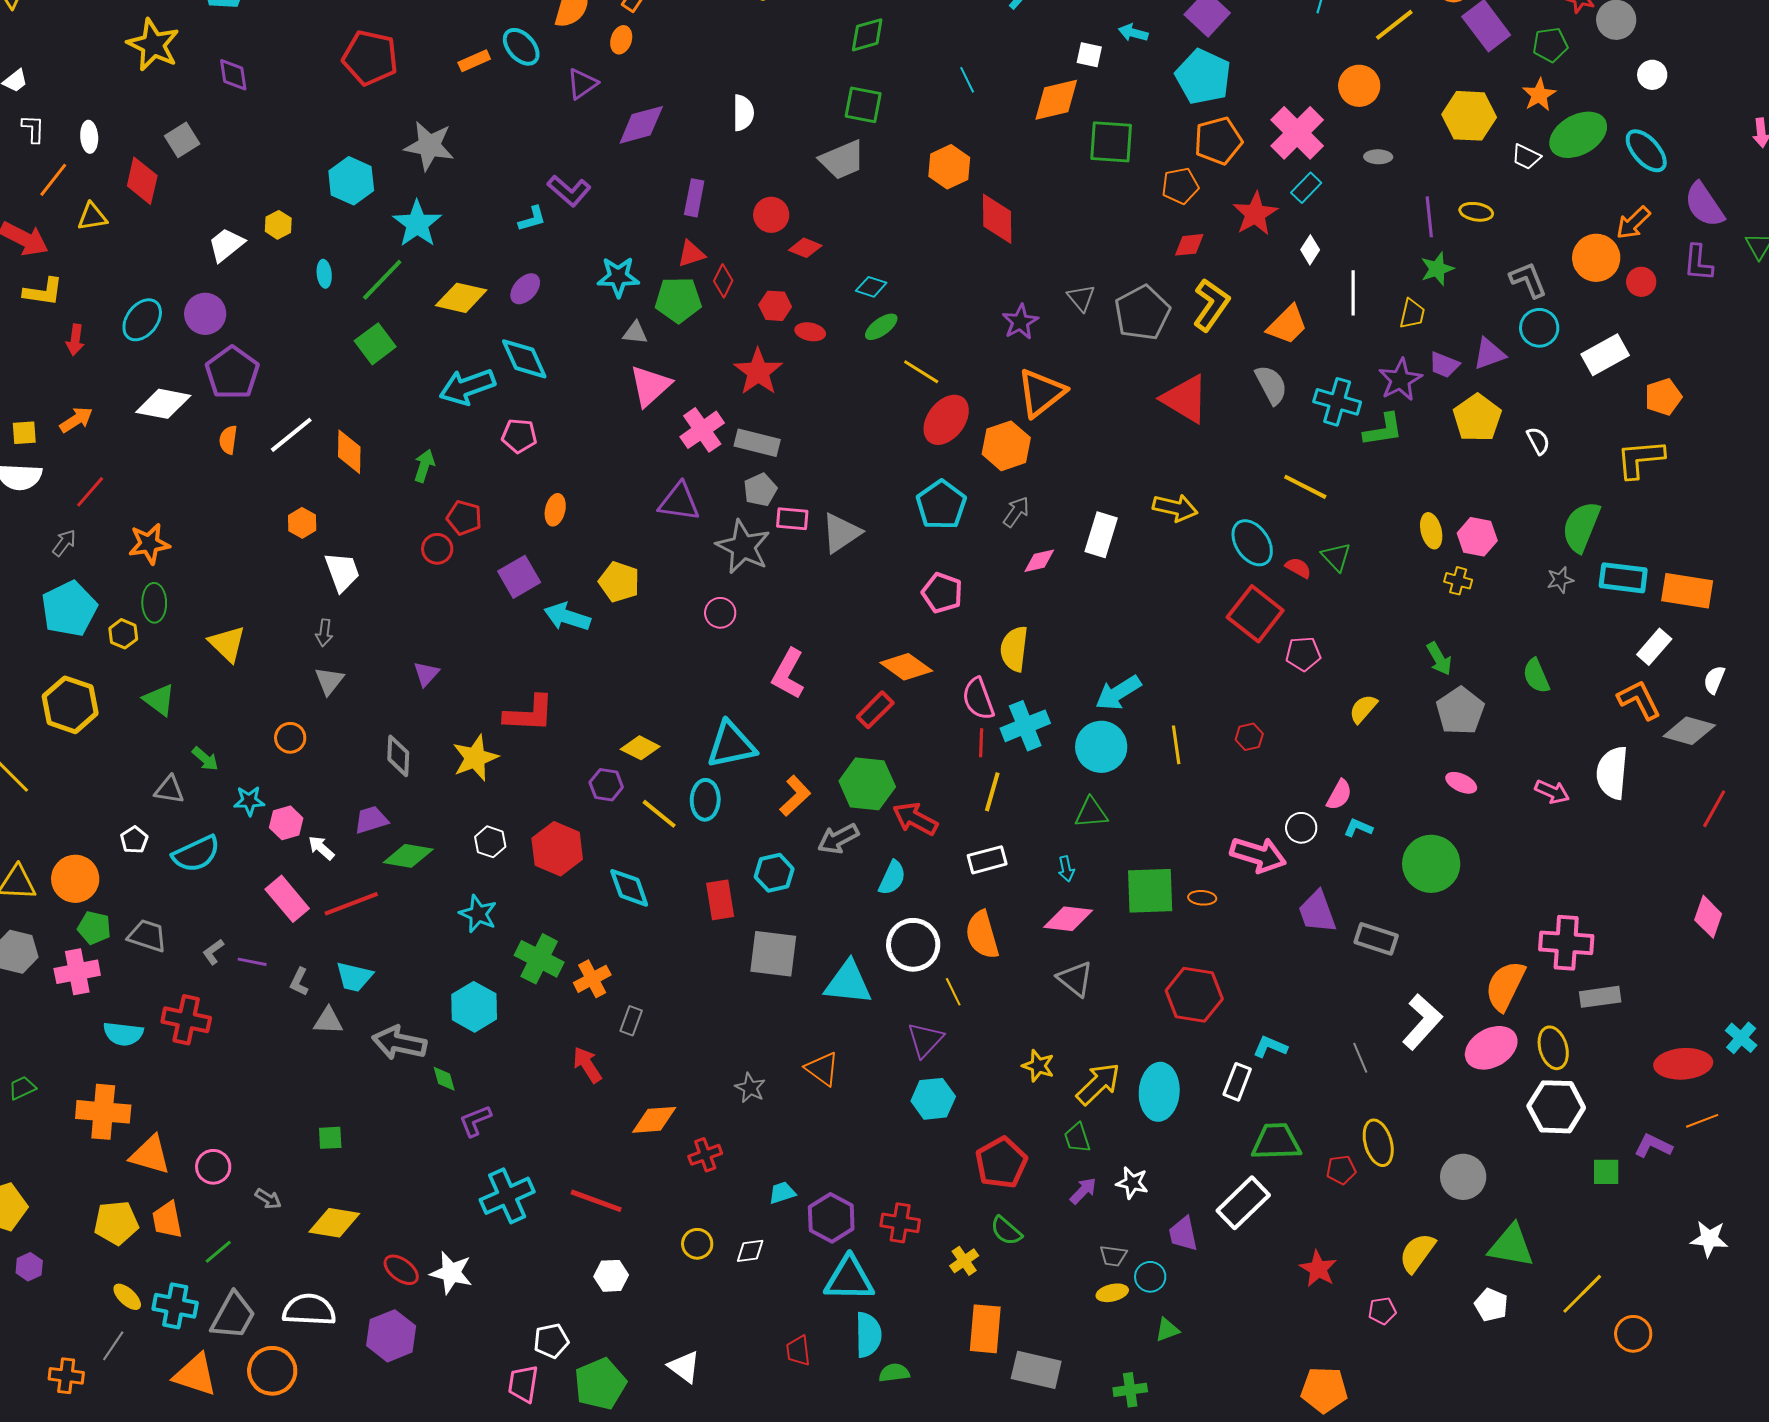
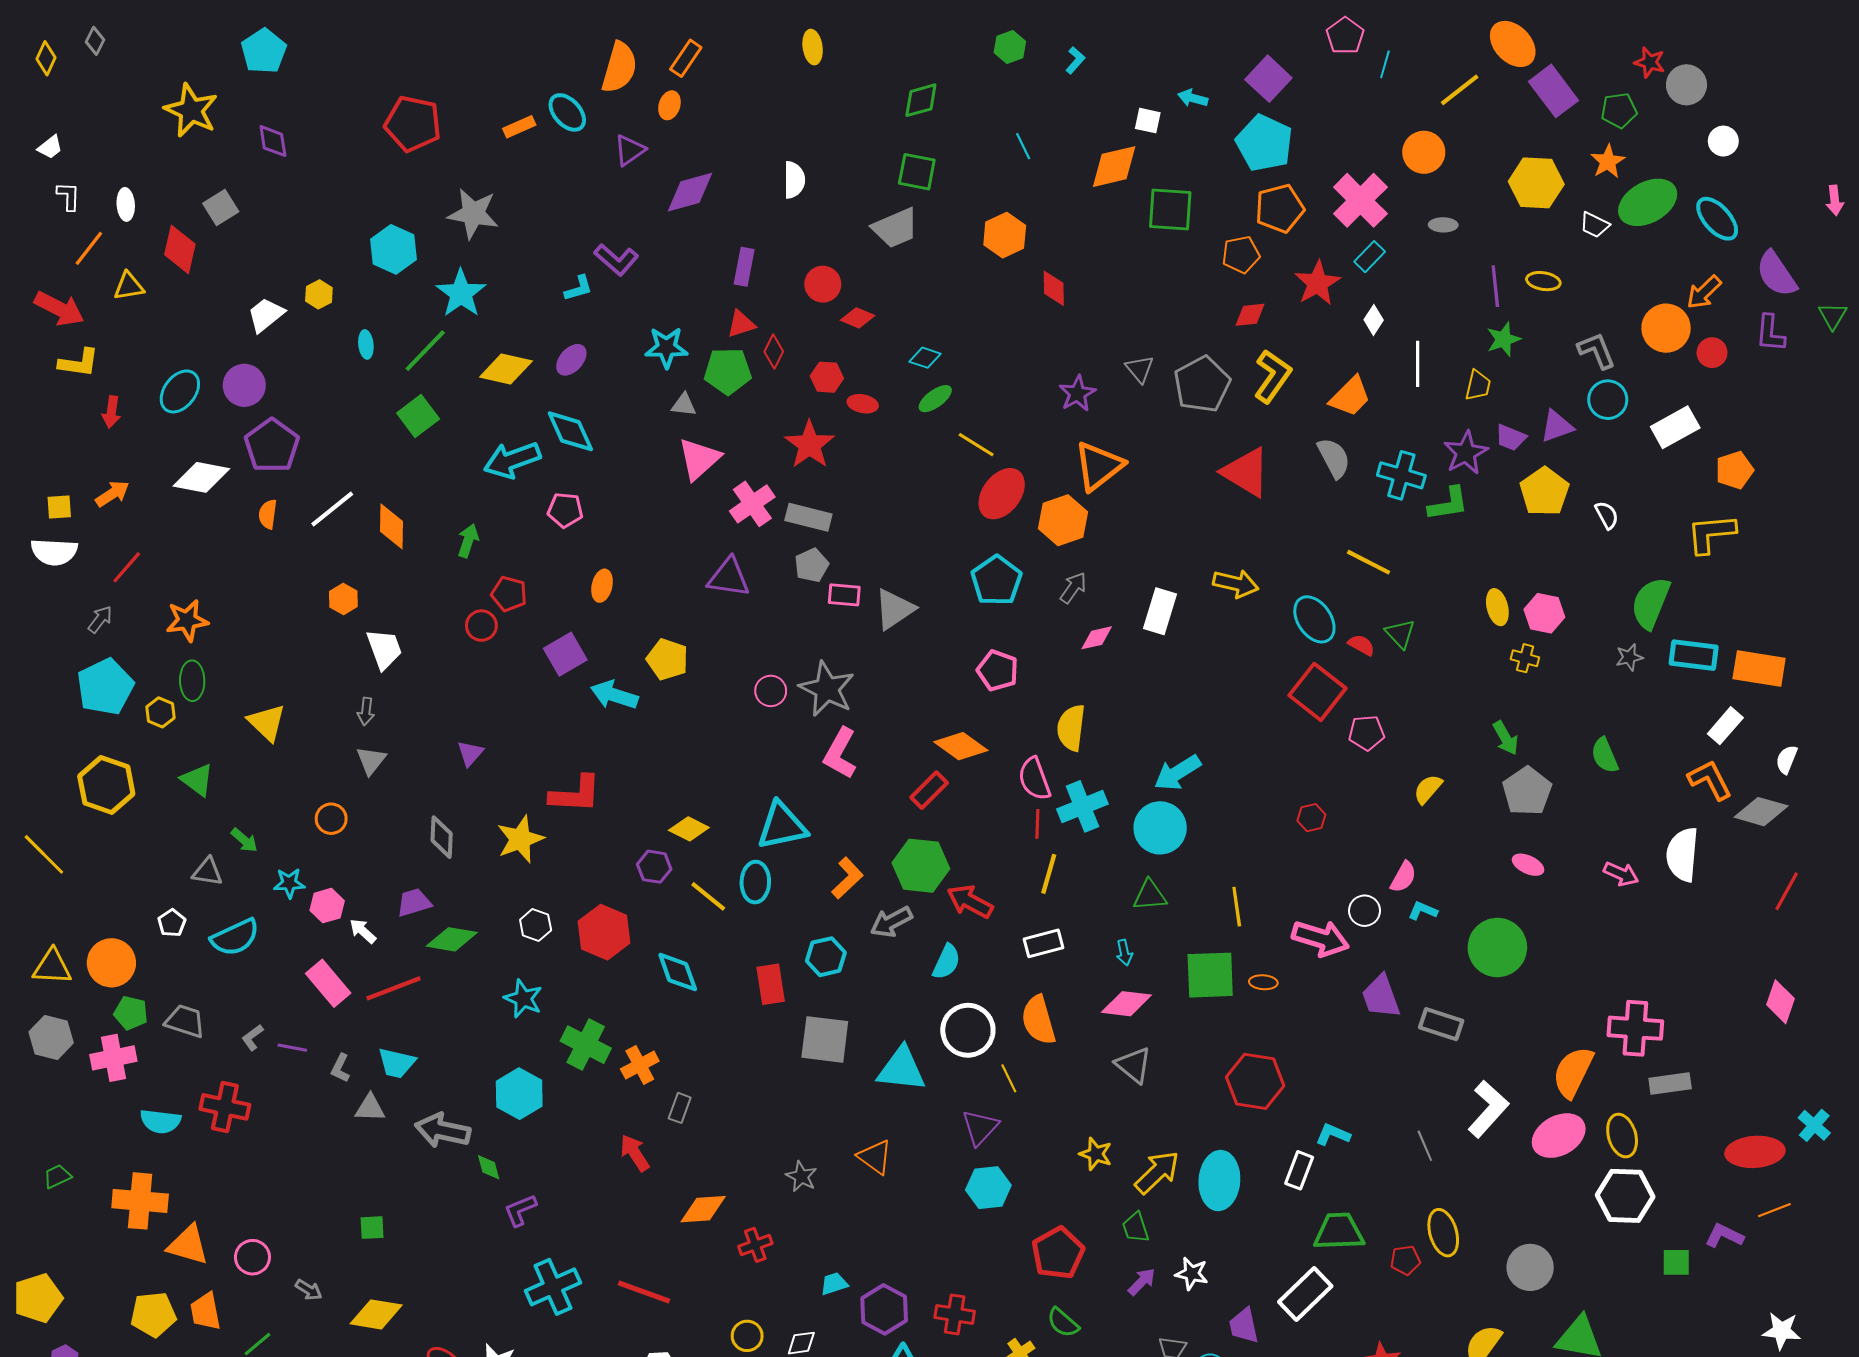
red diamond: (997, 219) -> (1054, 288), size x0.7
gray star: (743, 547) -> (827, 689), moved
yellow line: (1176, 745) -> (1237, 907), moved

